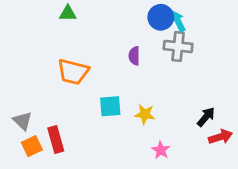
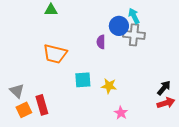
blue circle: (161, 17) -> (119, 26), moved
black arrow: (206, 117) -> (164, 88), moved

